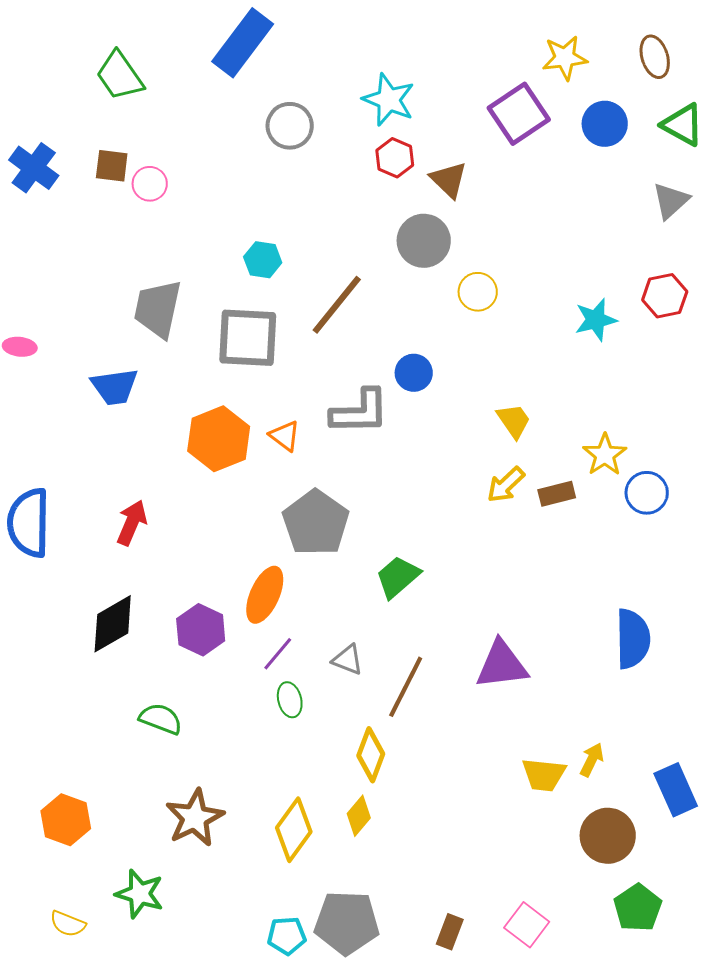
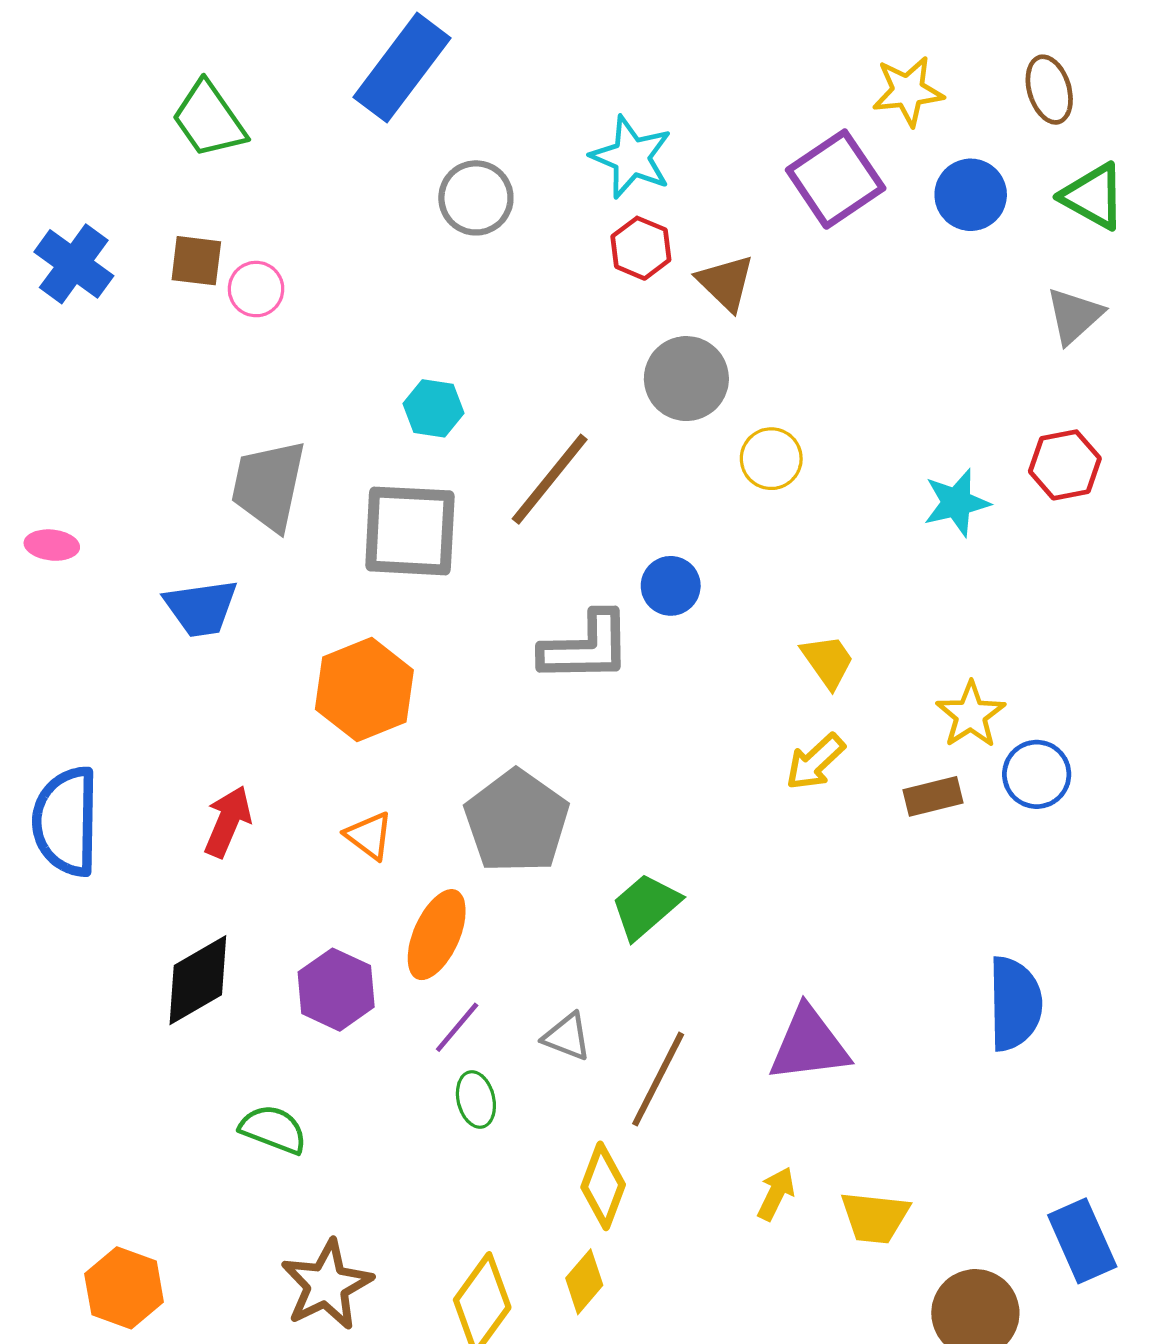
orange triangle: (285, 436) -> (369, 836), moved
brown rectangle: (557, 494) -> (933, 796), moved
yellow arrow: (592, 760) -> (776, 1194), moved

